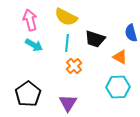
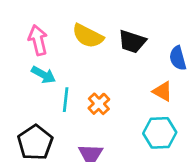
black trapezoid: (95, 39) -> (132, 42), moved
cyan line: (67, 43) -> (66, 100), moved

